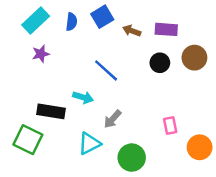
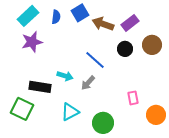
purple rectangle: (166, 29) -> (130, 23), turned -42
brown arrow: (132, 31) -> (103, 24), size x1.5
purple star: (41, 54) -> (32, 42), size x1.5
blue line: (106, 70) -> (95, 60), moved
gray arrow: (112, 119) -> (88, 83), moved

